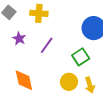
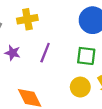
green square: (81, 57) -> (86, 56), turned -36

